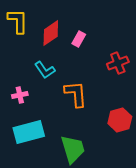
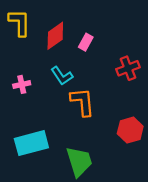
cyan L-shape: (45, 70) -> (62, 76), moved
pink cross: (20, 95) -> (22, 84), moved

